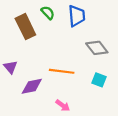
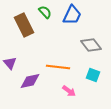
blue trapezoid: (77, 16) -> (72, 15), turned 30
pink arrow: (63, 105) -> (69, 91), moved

